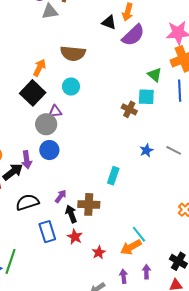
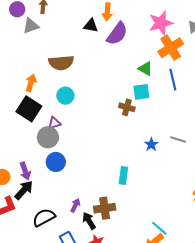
purple arrow: (27, 160) -> (25, 171), moved

